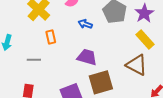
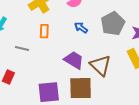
brown triangle: (137, 65) -> (100, 65), moved

